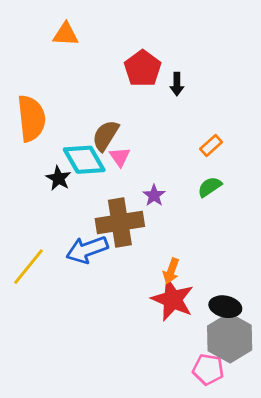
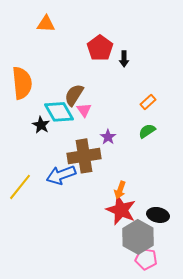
gray hexagon: (230, 338) -> (138, 237), moved

